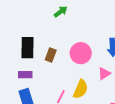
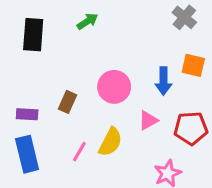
black rectangle: (28, 48) -> (33, 35), moved
brown rectangle: (51, 55) -> (67, 102), moved

